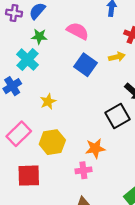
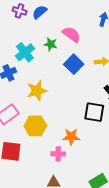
green star: (39, 36) -> (51, 44), moved
yellow star: (48, 102) -> (37, 91), size x1.5
black square: (118, 116) -> (94, 112), turned 30

